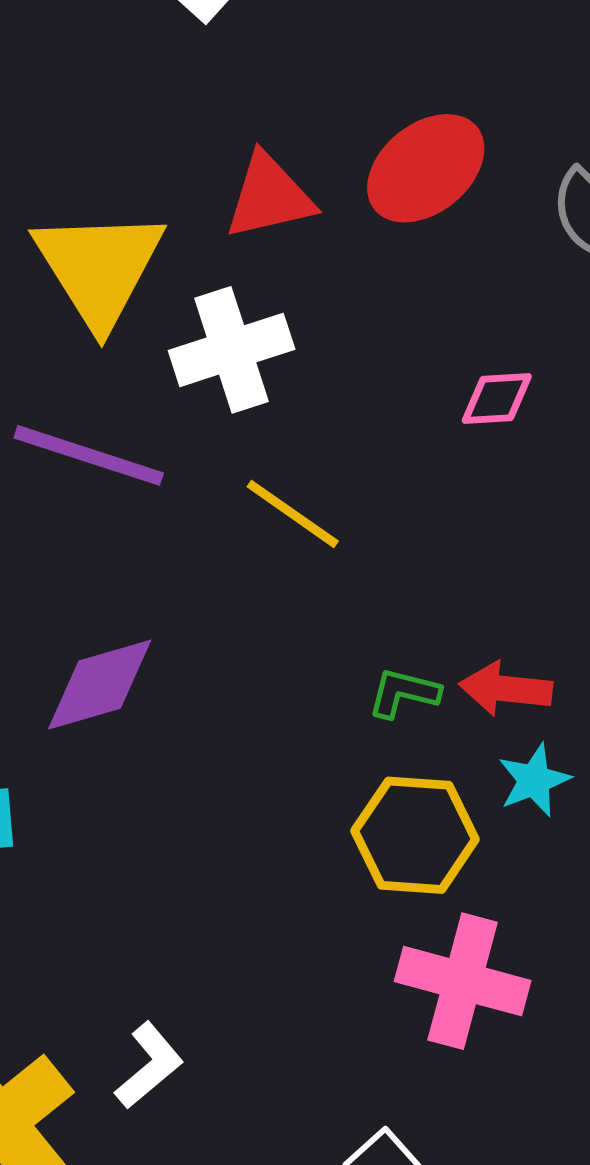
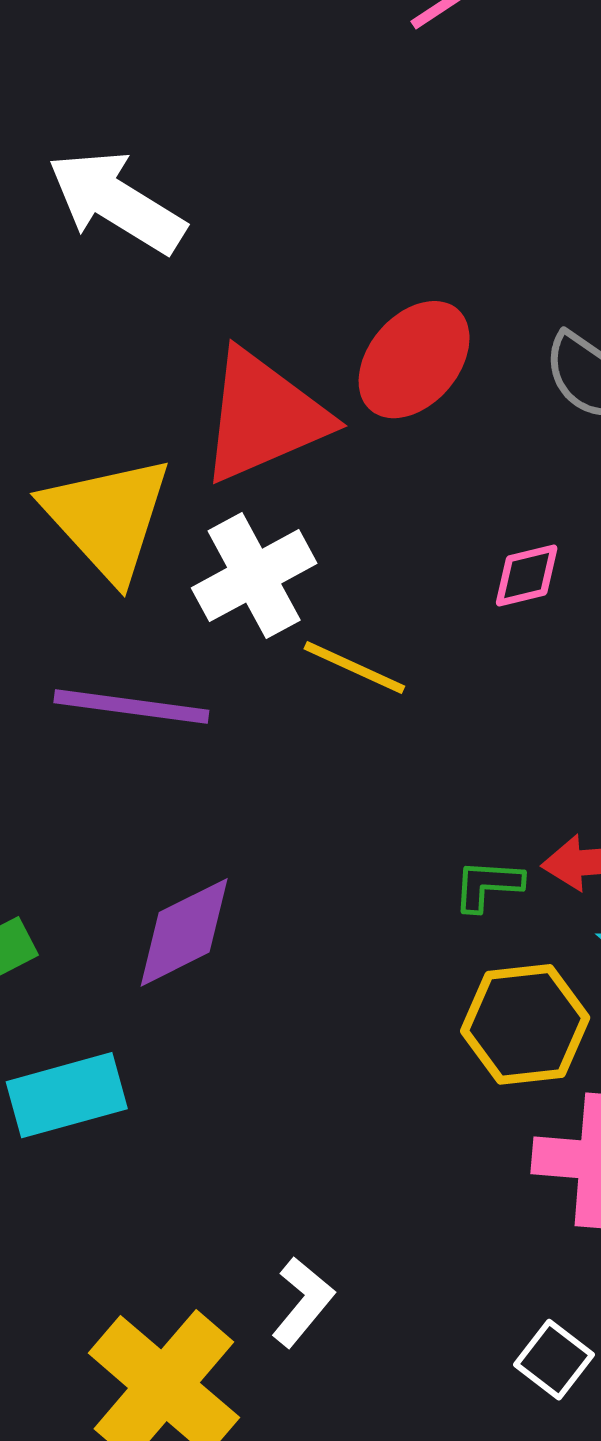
red triangle: (269, 197) -> (264, 416), size x1.5
yellow line: (293, 514) -> (354, 668), moved

